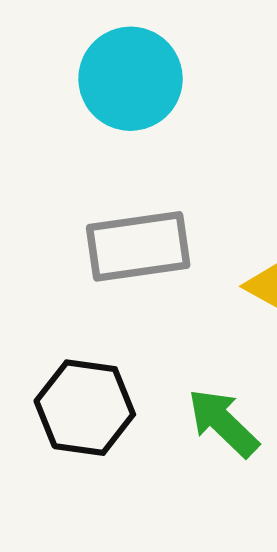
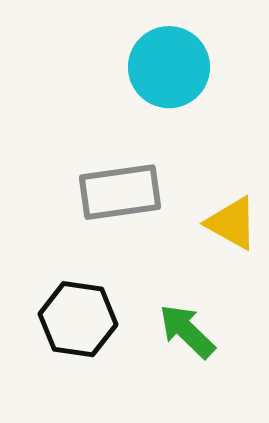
cyan circle: (131, 79) -> (169, 67), moved

